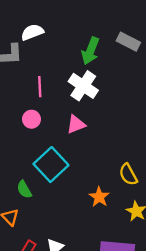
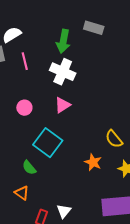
pink line: (40, 87) -> (25, 61), moved

